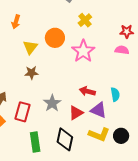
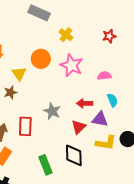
pink semicircle: (122, 50) -> (104, 76), moved
brown star: (31, 73) -> (10, 92), moved
gray star: (52, 103) -> (52, 111), moved
red rectangle: (23, 112) -> (25, 126), moved

